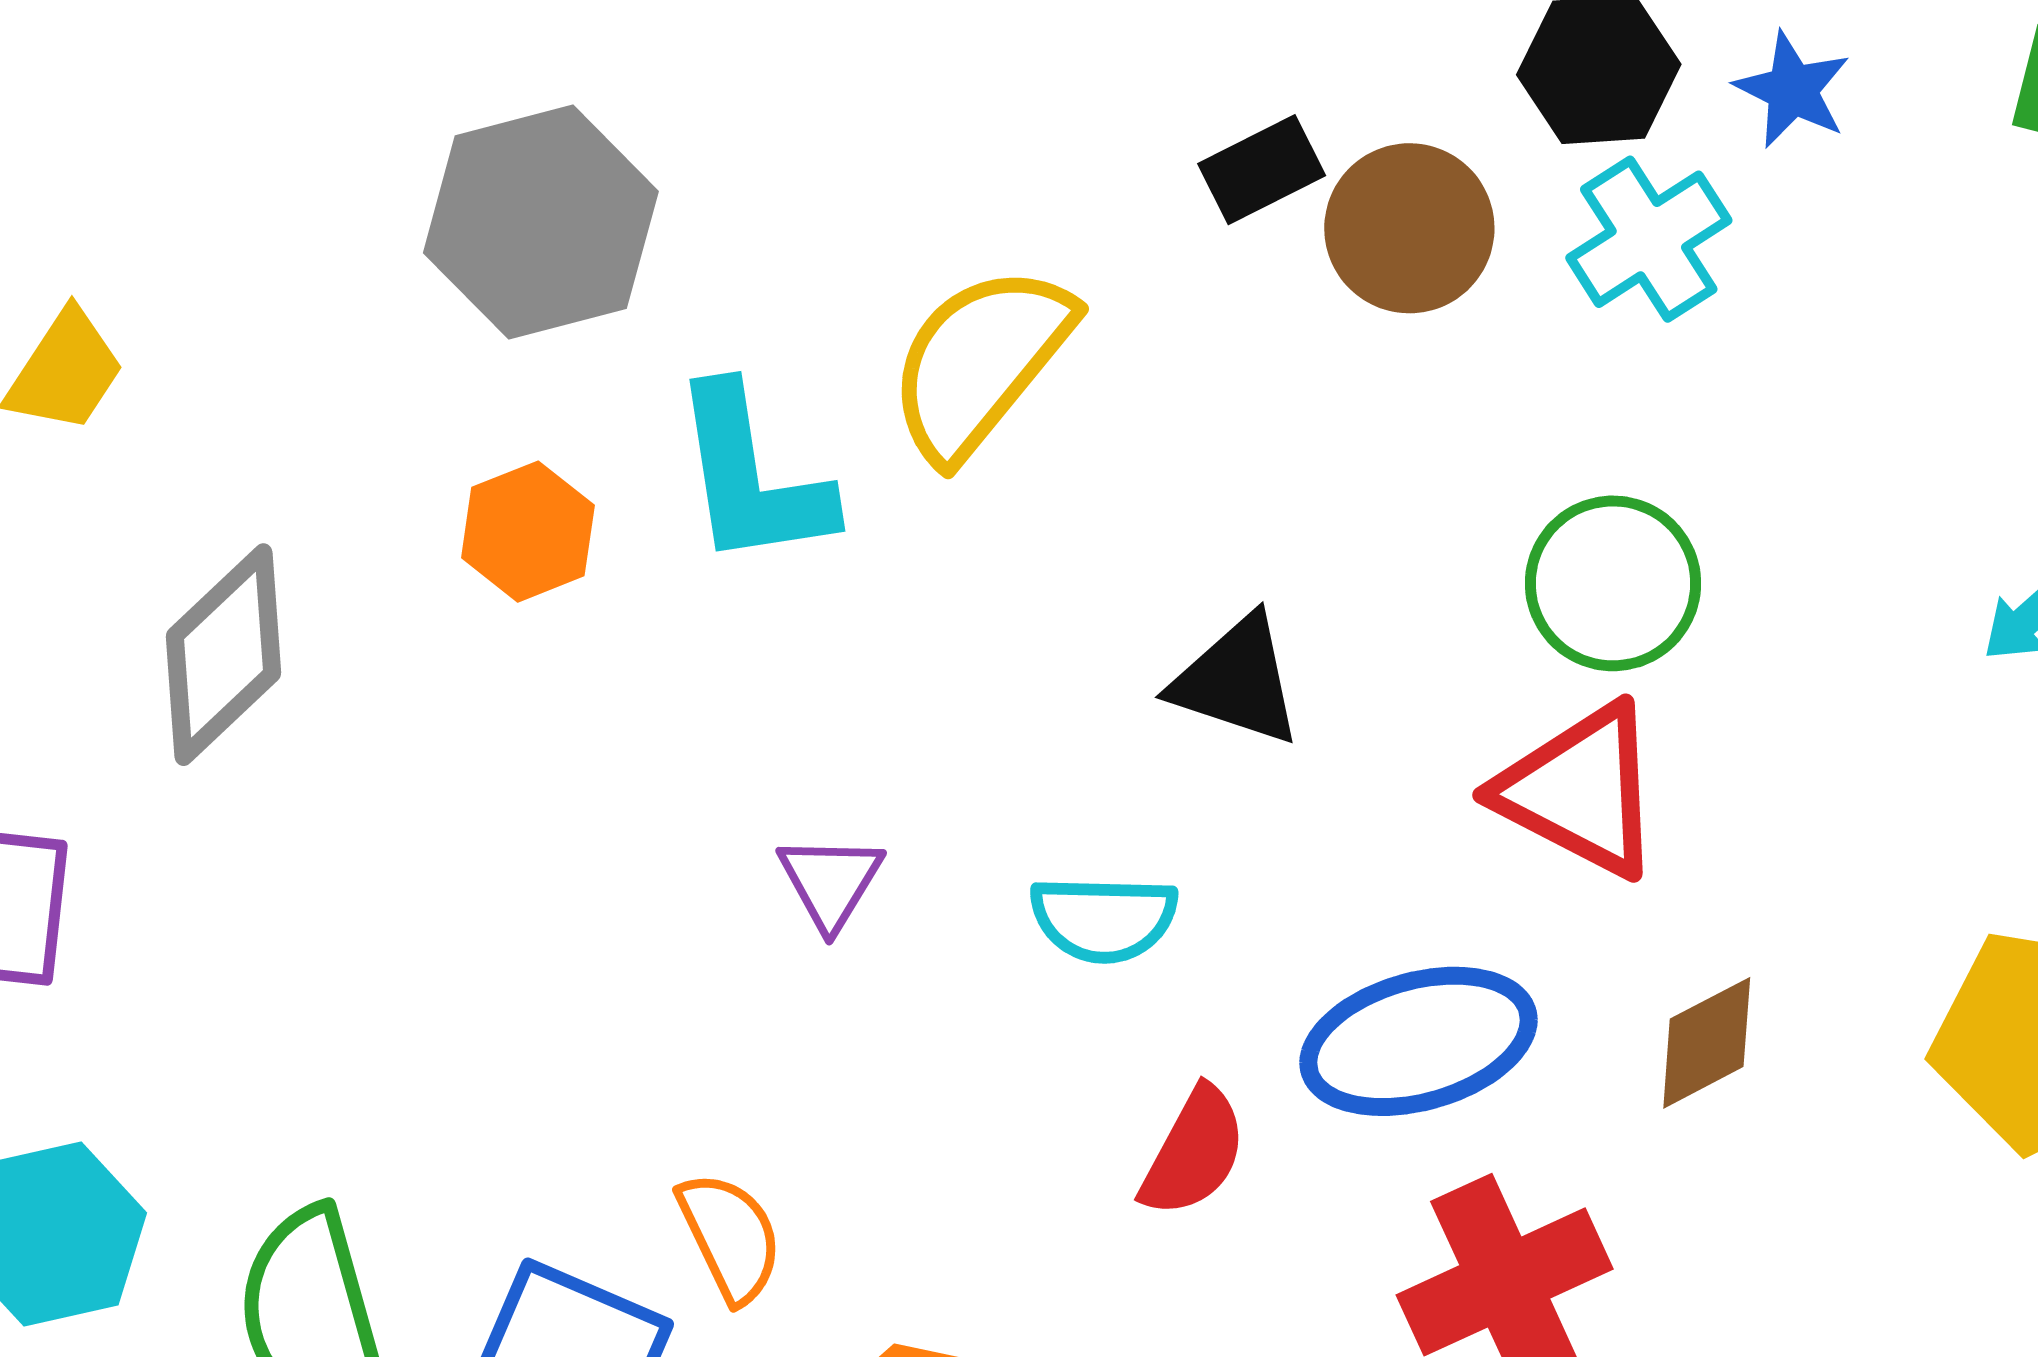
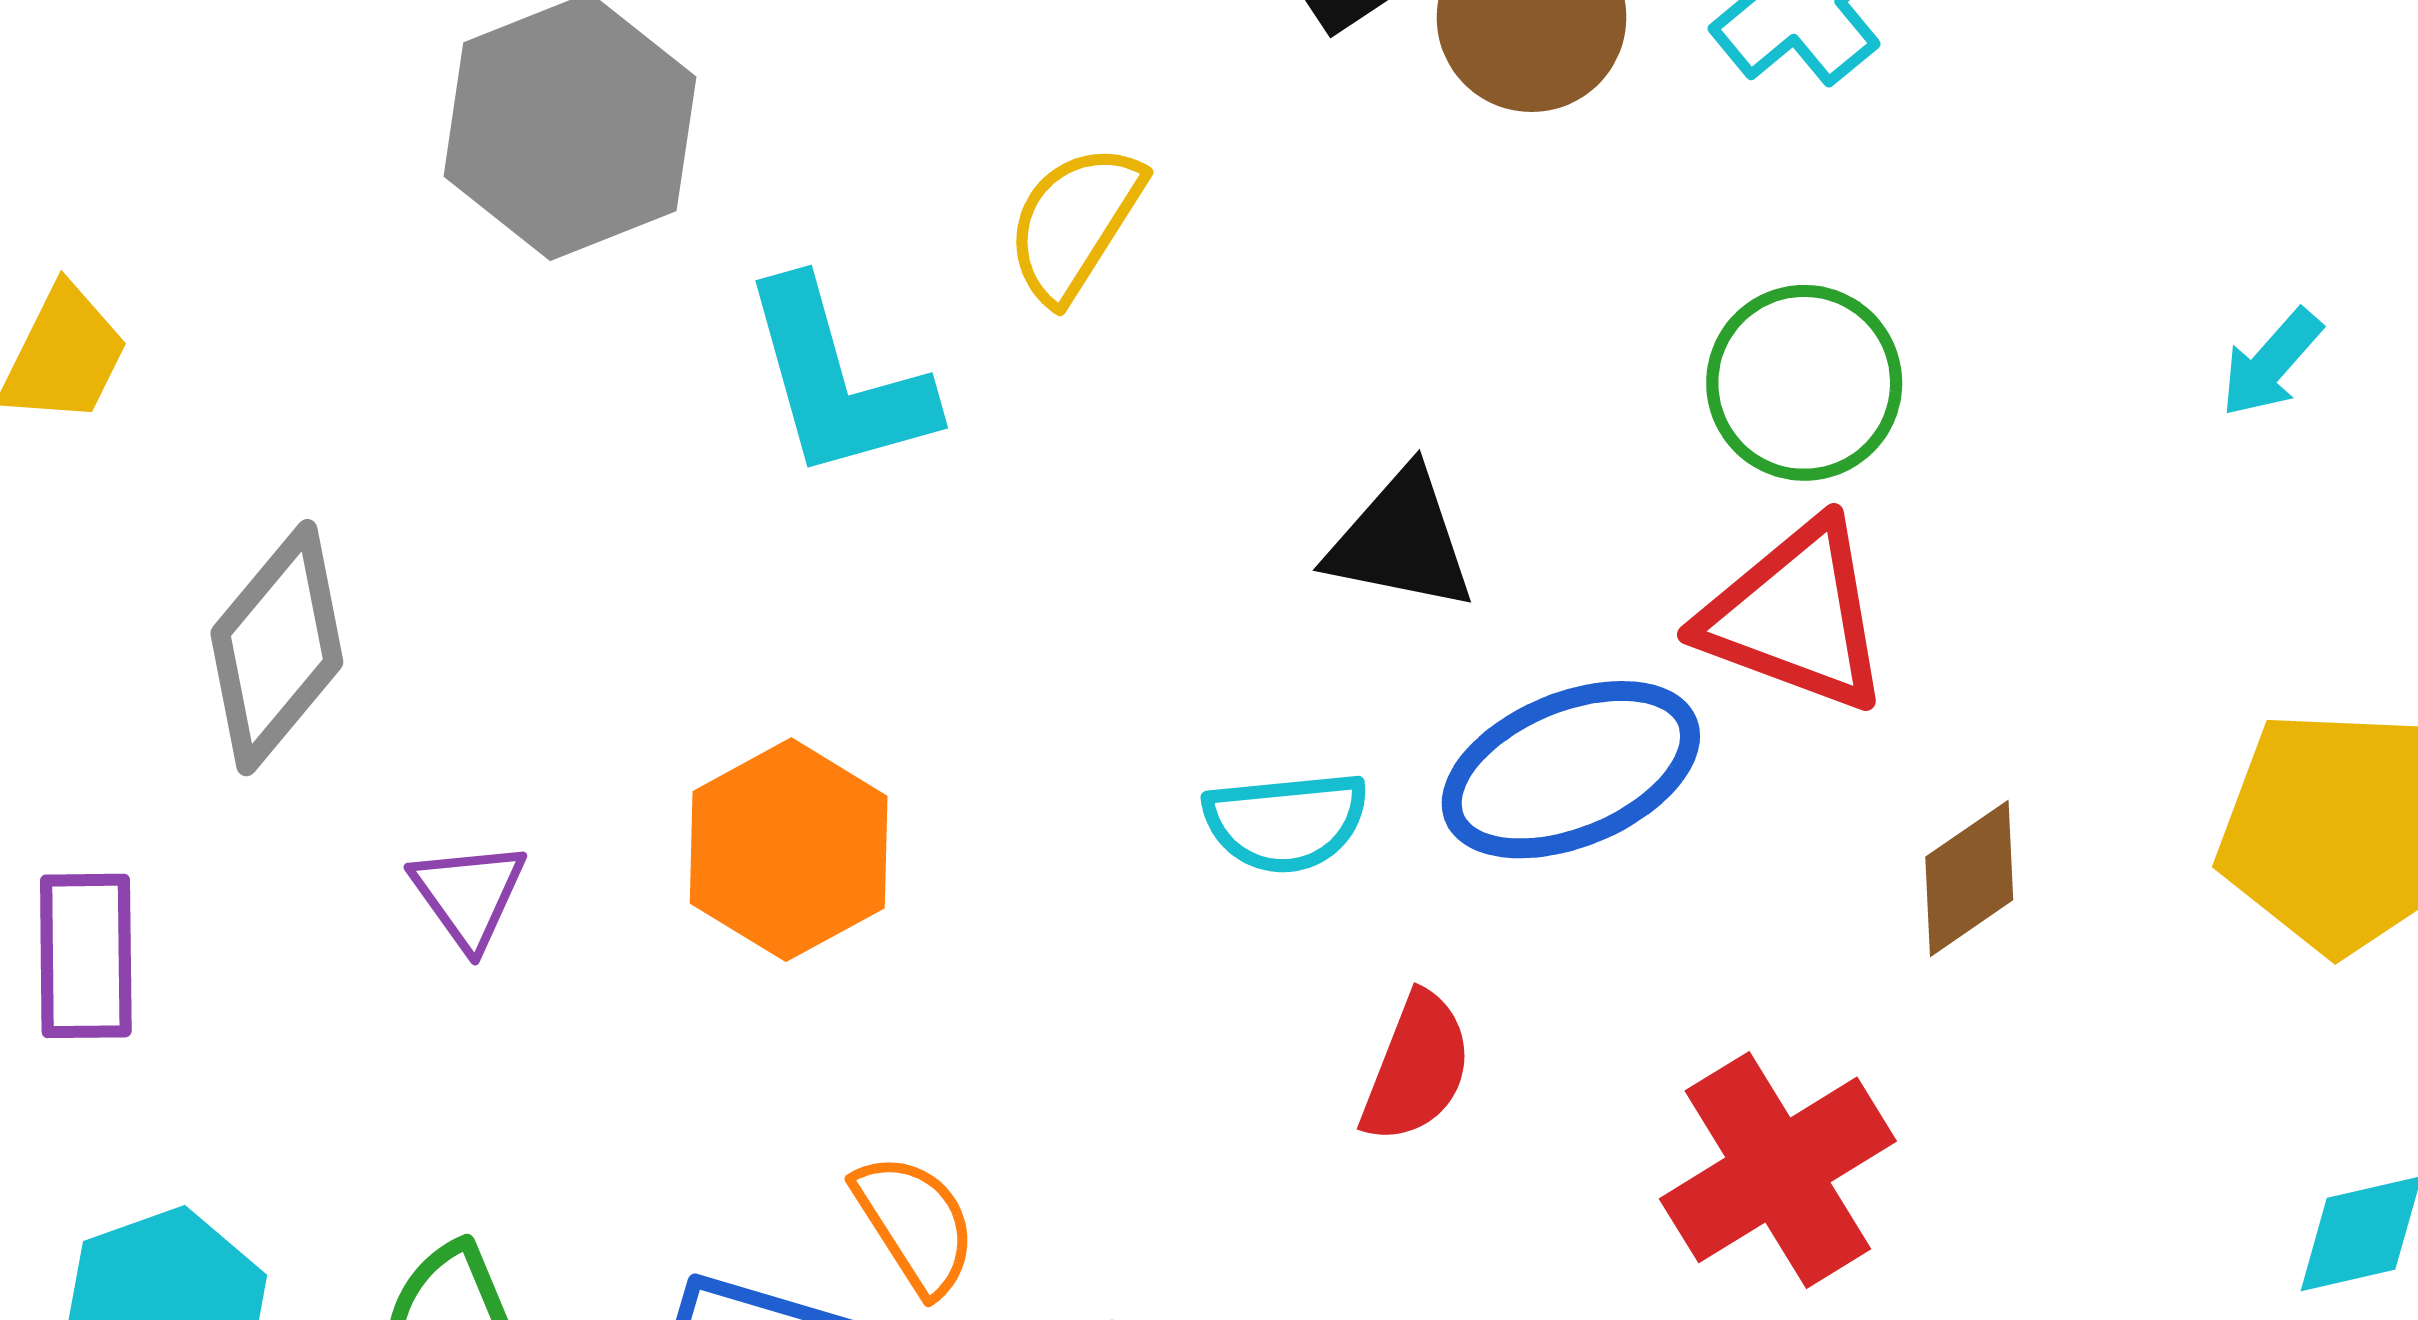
yellow semicircle: (980, 362) -> (1075, 223), size x0.7
orange hexagon: (528, 532) -> (789, 850), moved, size x1.4
purple triangle: (831, 882) -> (469, 895), moved
blue ellipse: (1419, 1041) -> (1571, 770), moved

